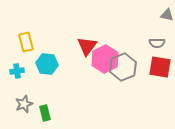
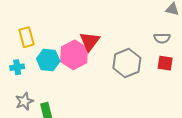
pink hexagon: (105, 59) -> (74, 55), moved
red square: (160, 67) -> (165, 63), size x0.7

